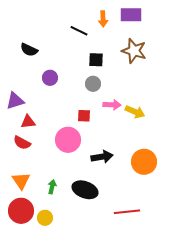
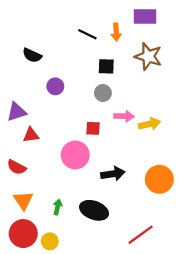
orange arrow: (103, 19) -> (116, 32), moved
yellow arrow: (135, 112) -> (149, 124), turned -36
red semicircle: (22, 143) -> (17, 167), moved
red line: (127, 212) -> (141, 235), turned -30

